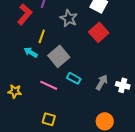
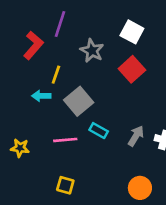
cyan arrow: (31, 52) -> (41, 96), turned -32
pink line: (49, 85) -> (65, 140), turned -30

